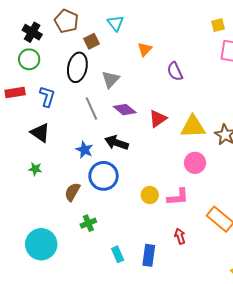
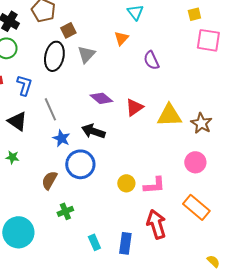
cyan triangle: (116, 23) -> (135, 12), moved
gray triangle: (111, 79) -> (86, 54), moved
gray line: (91, 109) -> (50, 109), moved
pink circle: (195, 163) -> (195, 162), moved
red arrow: (180, 236) -> (156, 224), size x1.8

